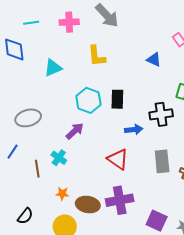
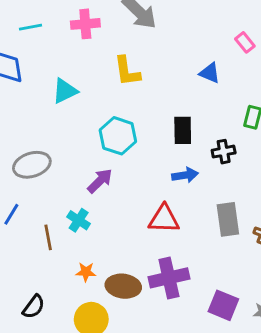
black rectangle: (117, 99) -> (183, 130), moved
black cross: (161, 114) -> (224, 152), size x0.7
red triangle: (118, 159) -> (164, 219), turned -30

